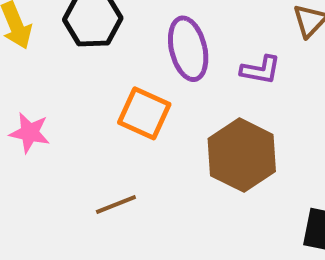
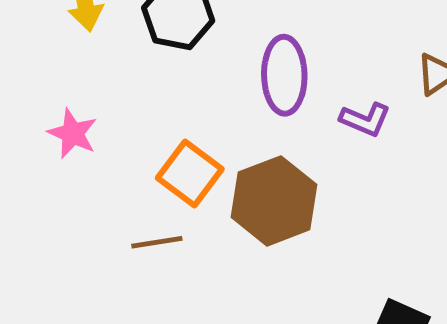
orange square: (144, 113) -> (190, 174), moved
brown hexagon: (242, 155) -> (274, 201), moved

